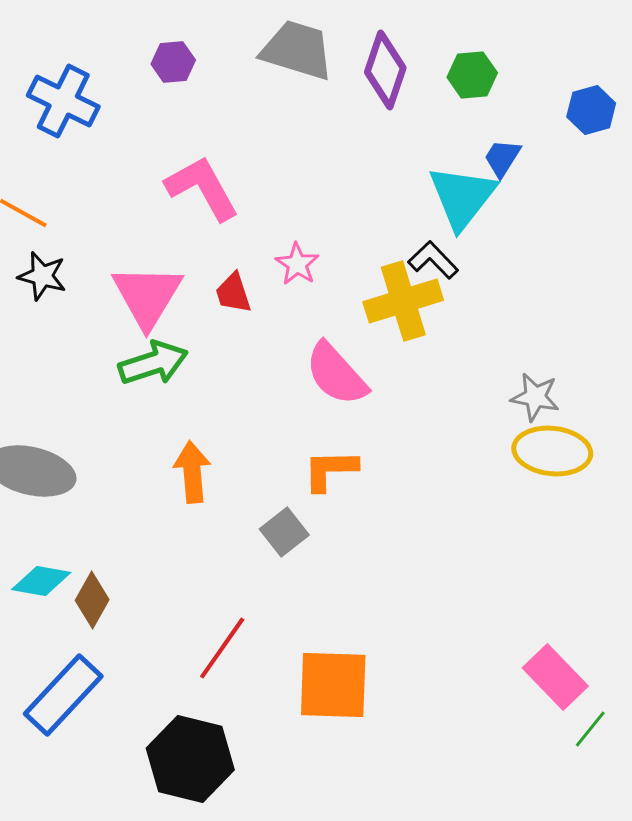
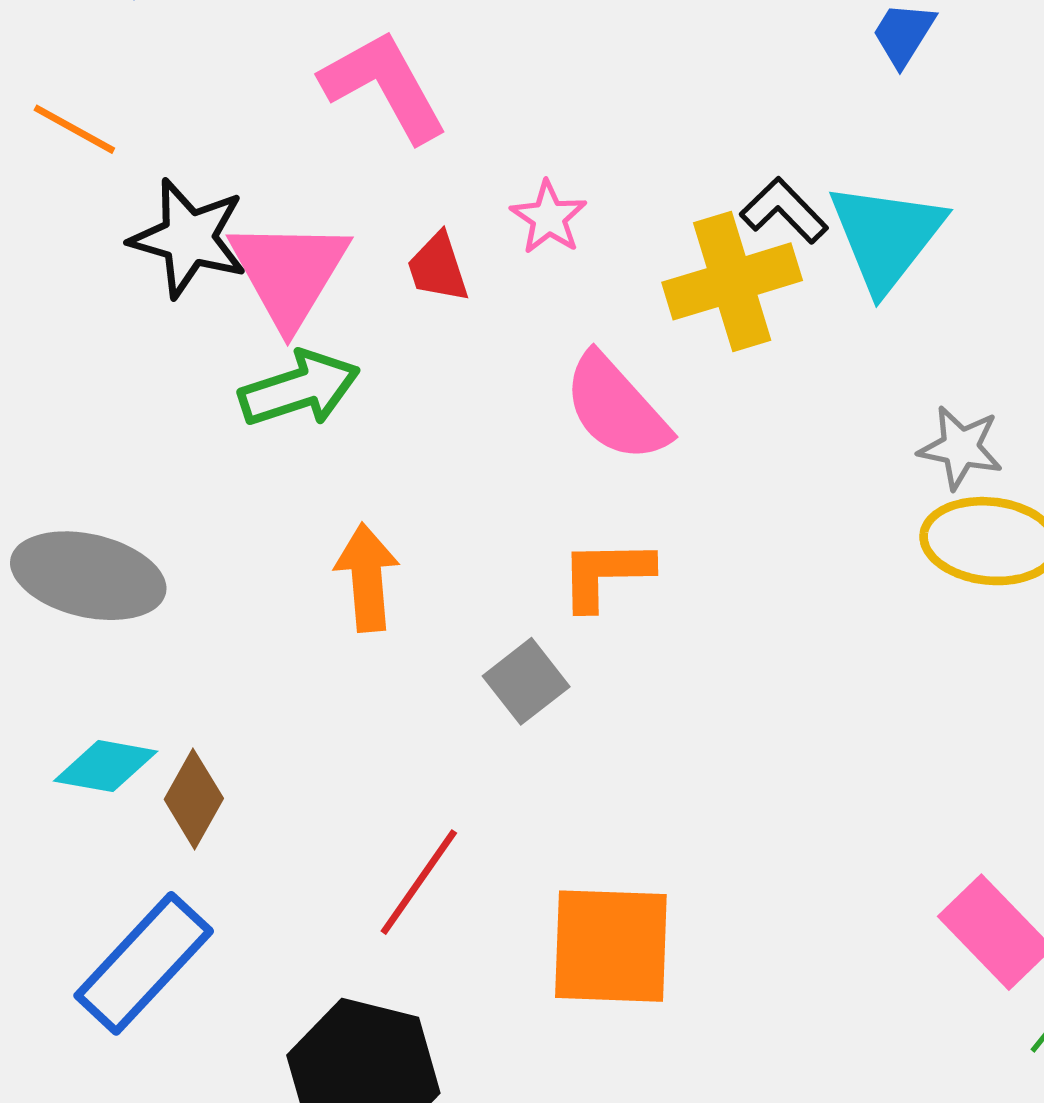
cyan triangle: (462, 197) -> (886, 236), moved
black star: (42, 276) -> (189, 238), moved, size x1.4

